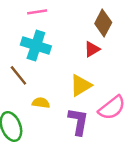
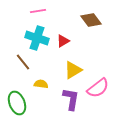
brown diamond: (103, 23) -> (91, 20), turned -65
red triangle: (92, 49) -> (63, 41), moved

